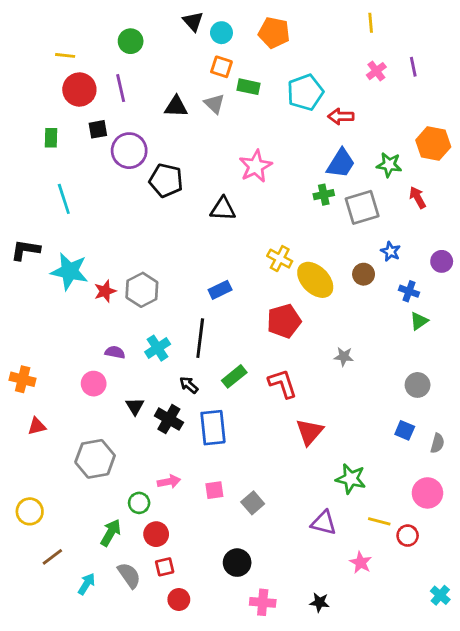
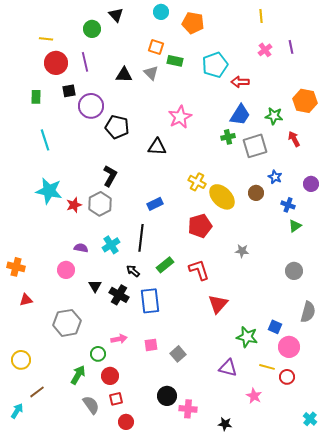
black triangle: (193, 21) -> (116, 15), moved
cyan circle: (221, 33) -> (161, 12), moved
black L-shape: (25, 250) -> (110, 176), moved, turned 110
blue square: (405, 430) -> (275, 327), moved
gray semicircle: (437, 443) -> (308, 312), size x1.5
pink circle: (427, 493) -> (289, 347), moved
cyan arrow: (87, 584) -> (17, 411), moved
pink cross: (263, 602) -> (188, 409), moved

